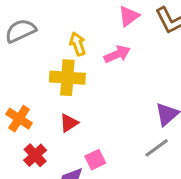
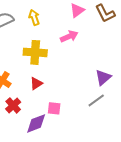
yellow arrow: (78, 44) -> (34, 17), moved
pink square: (95, 160) -> (54, 108), turned 32

